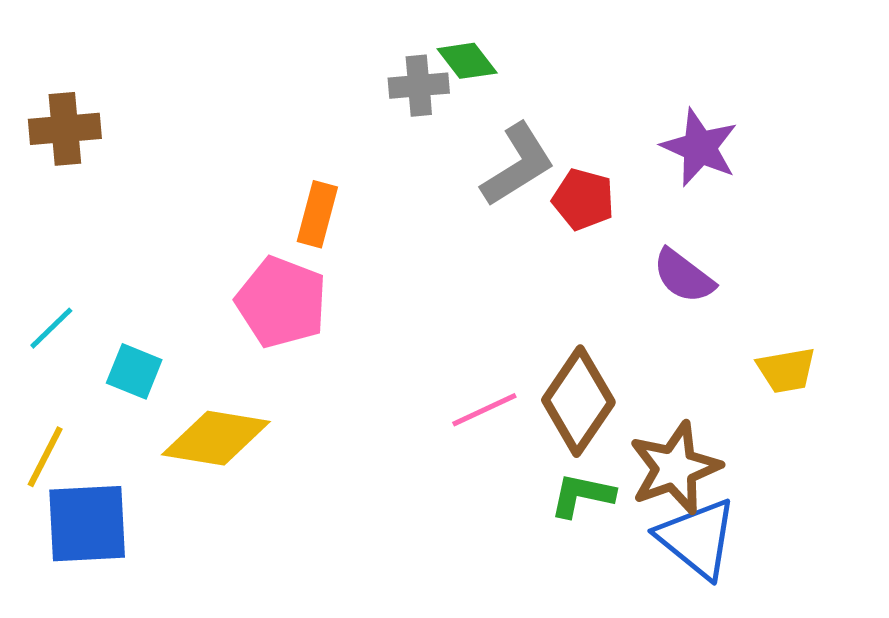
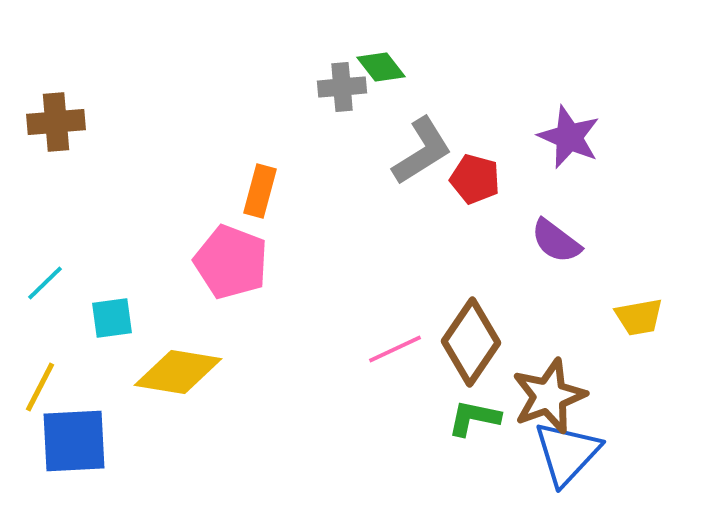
cyan square: (134, 371) -> (112, 318), turned -30
blue triangle: (697, 538) -> (567, 453), turned 34

